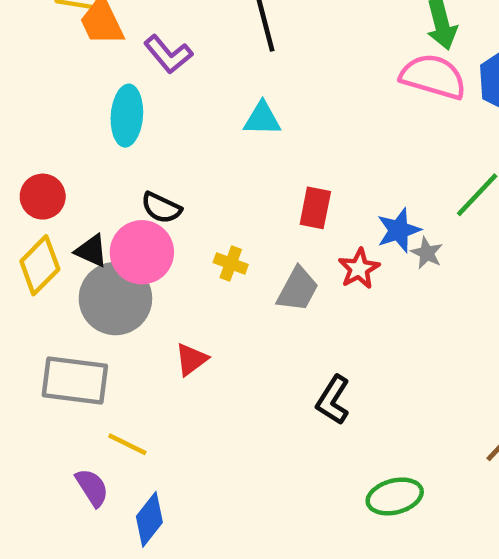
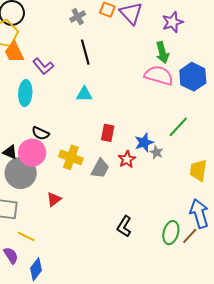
yellow cross: (231, 264) -> (71, 157), size x1.6
black L-shape: (333, 400) -> (124, 226), moved
green ellipse: (395, 496) -> (171, 233), moved, turned -60

